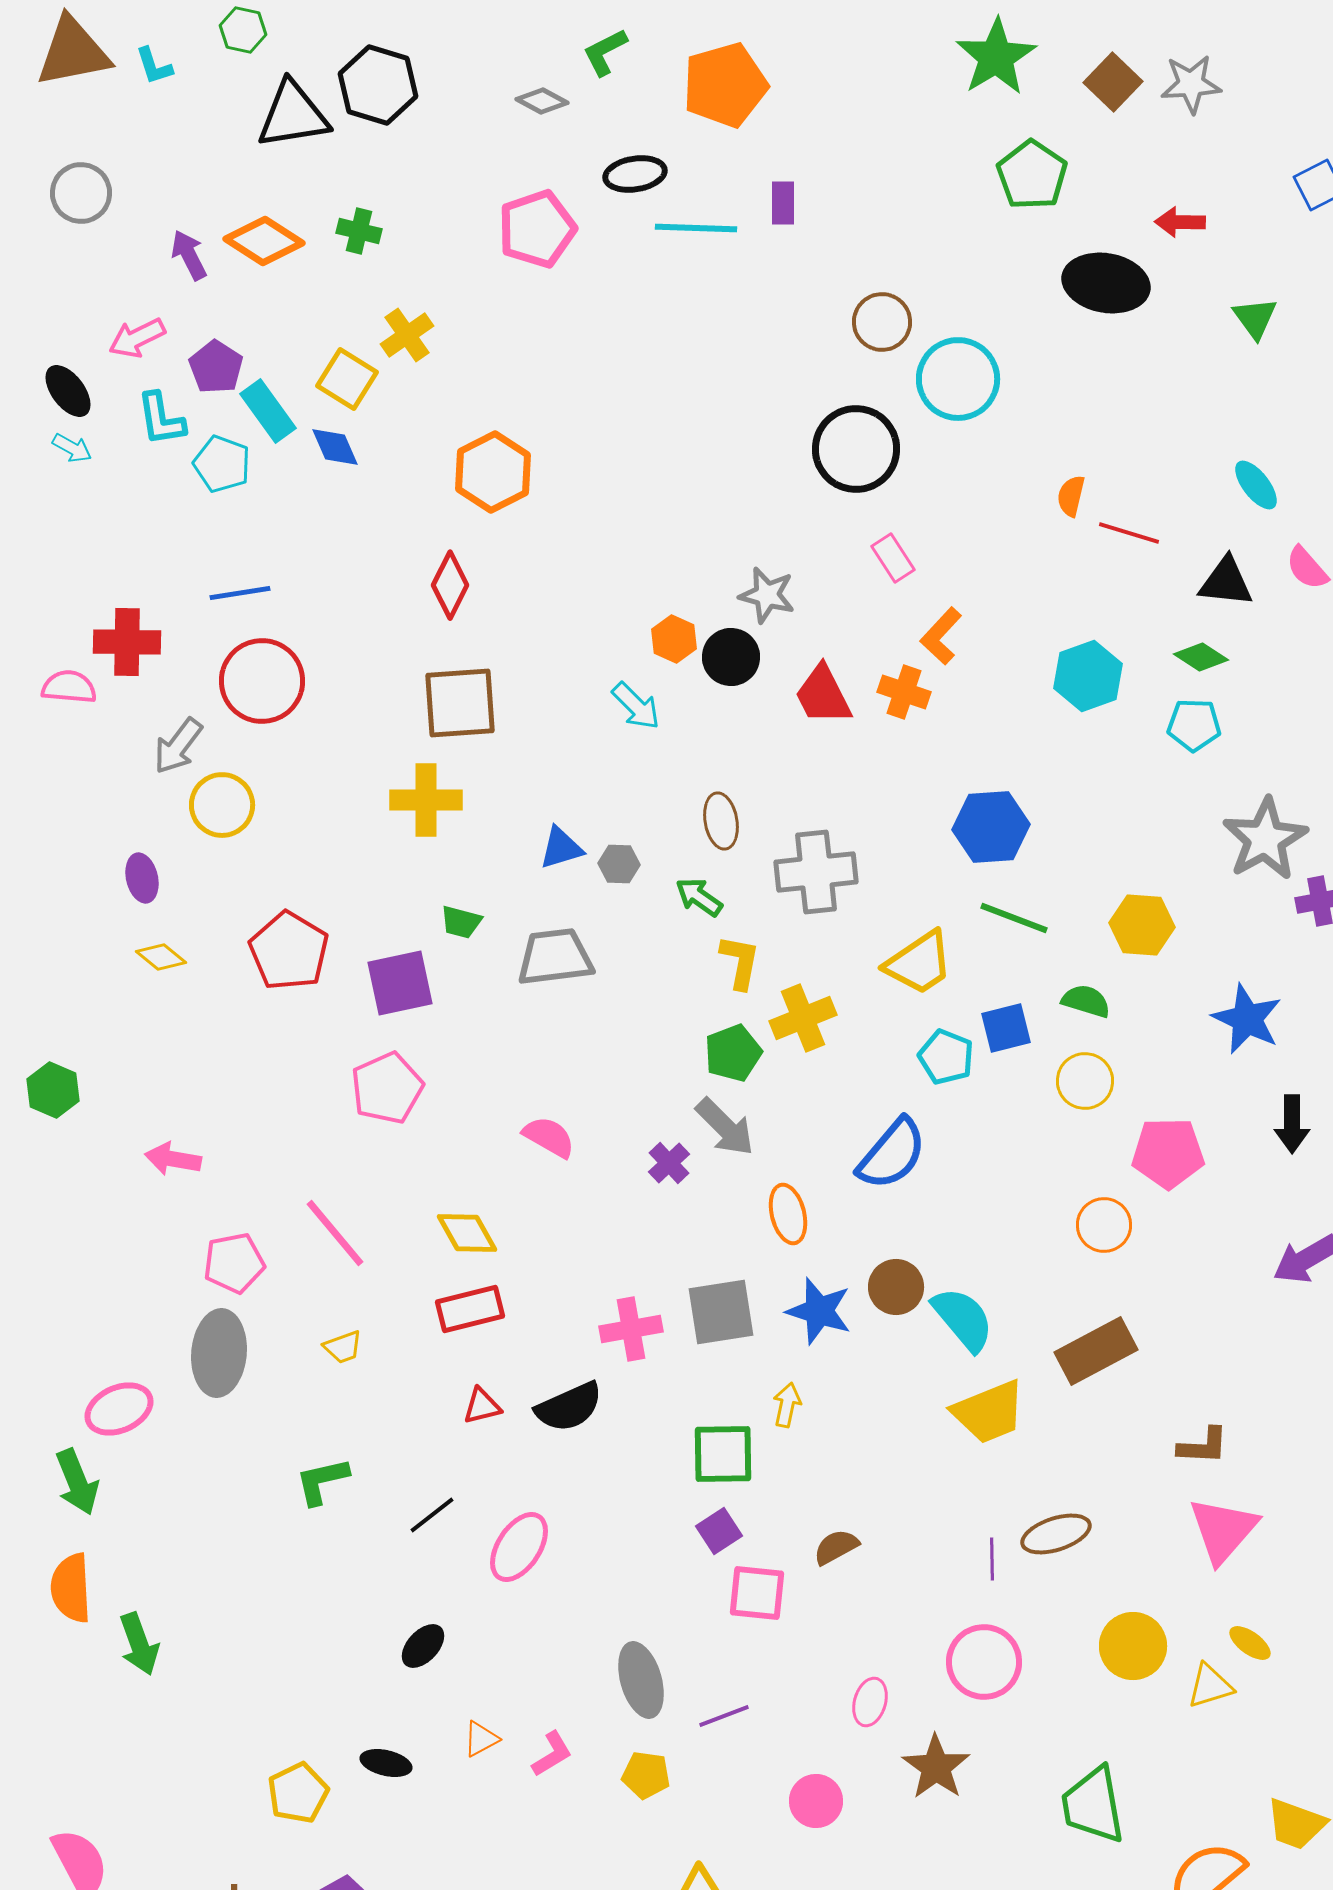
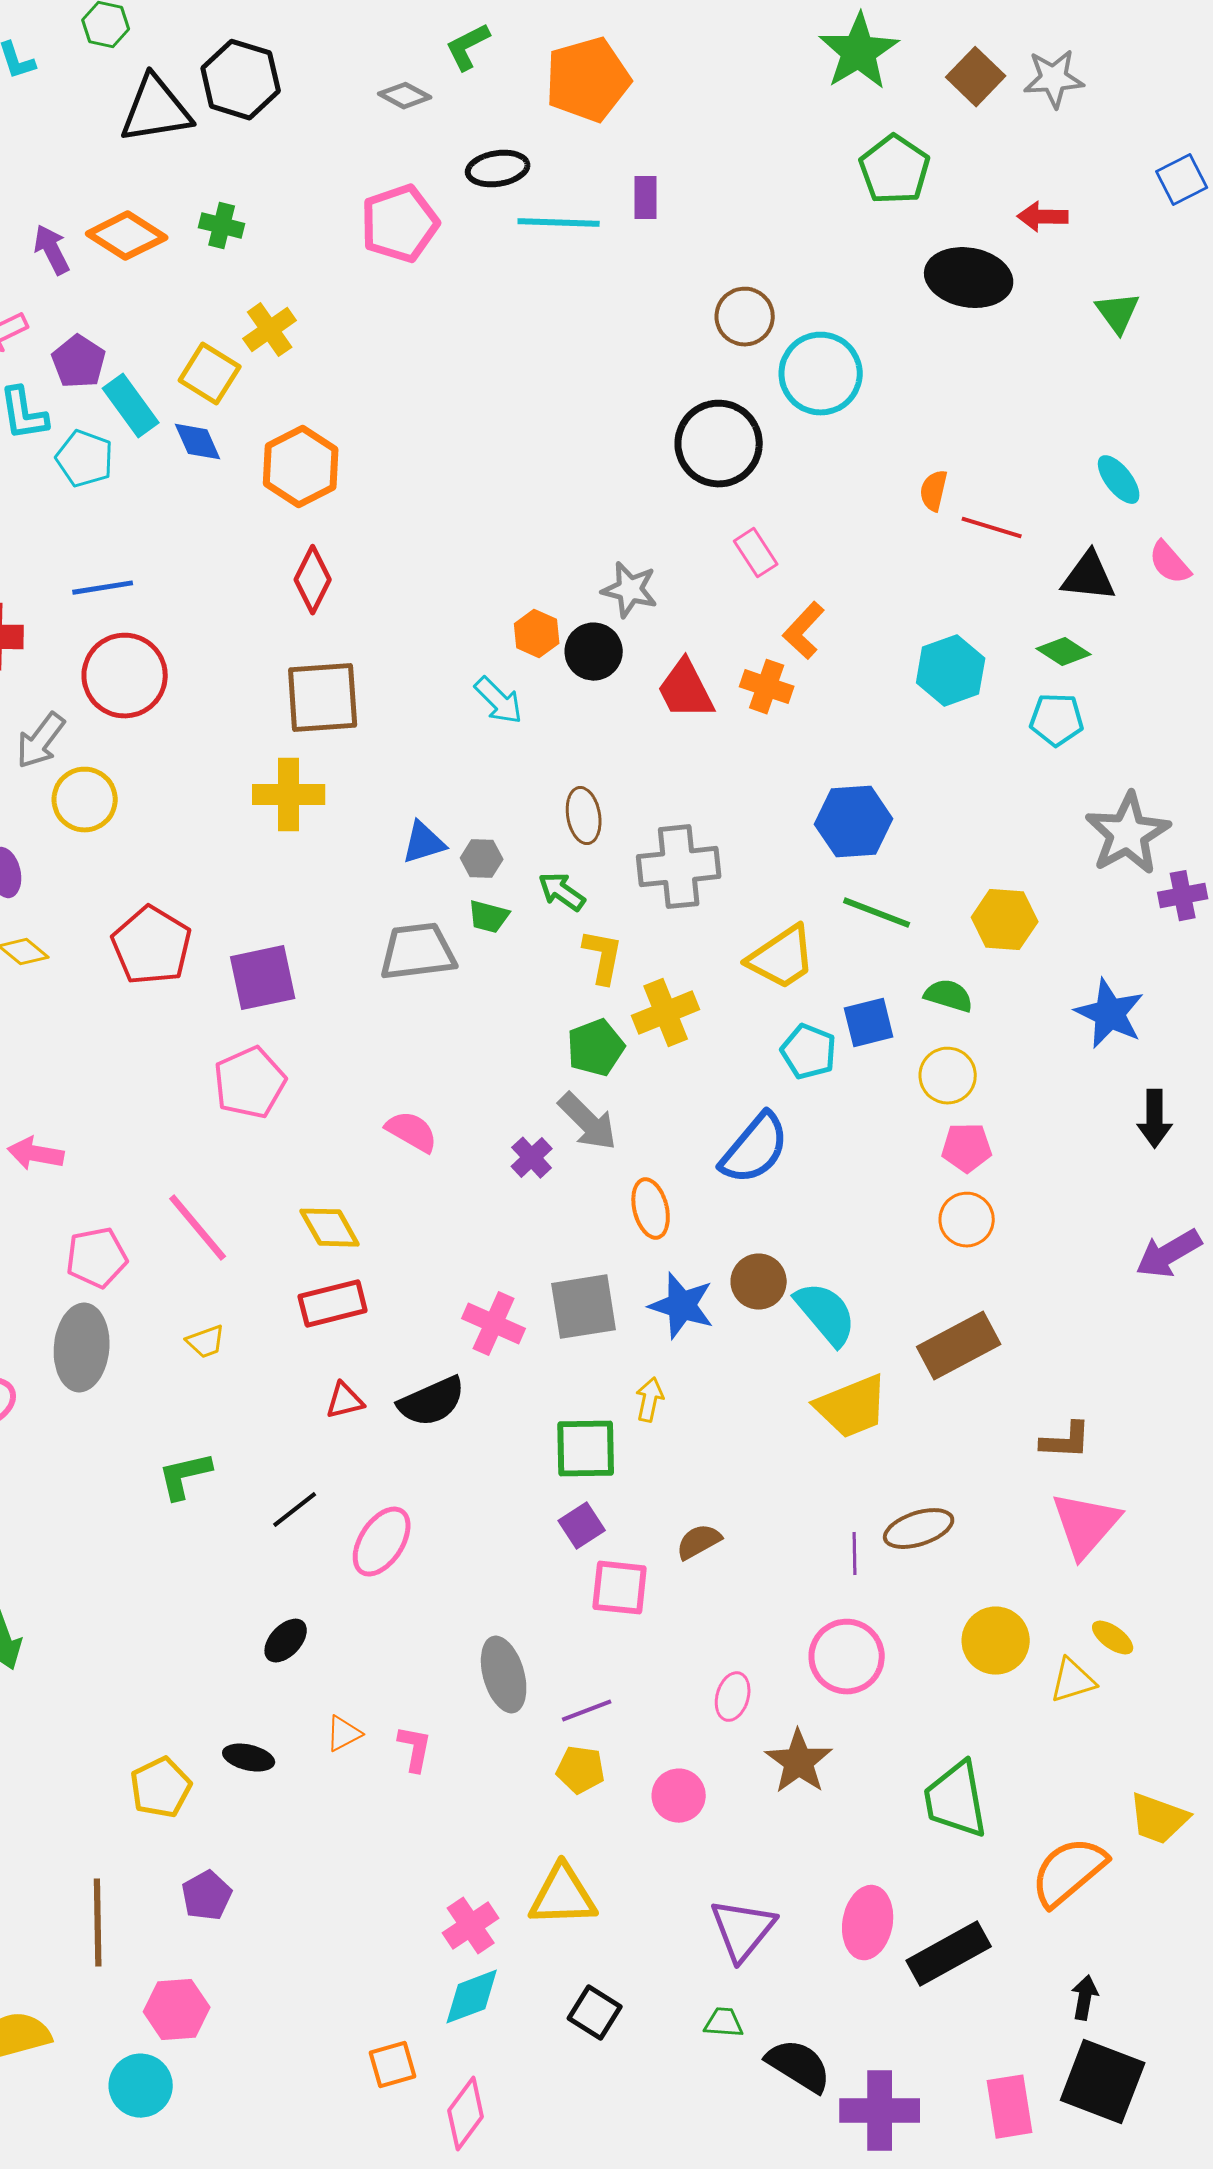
orange hexagon: (493, 472) -> (301, 467), moved
green trapezoid: (461, 922) -> (489, 917), moved
pink pentagon: (1168, 1153) -> (967, 1148), moved, size x0.7
pink cross: (631, 1329) -> (494, 1324), turned 34
pink L-shape: (552, 1754) -> (415, 1749), turned -48
yellow pentagon: (646, 1775) -> (581, 1770), moved

